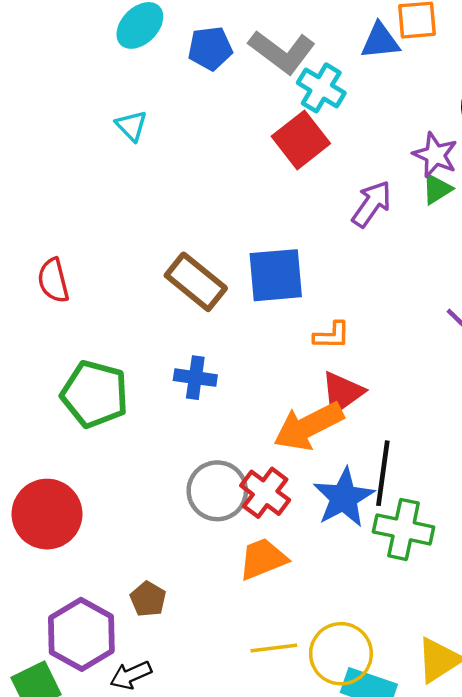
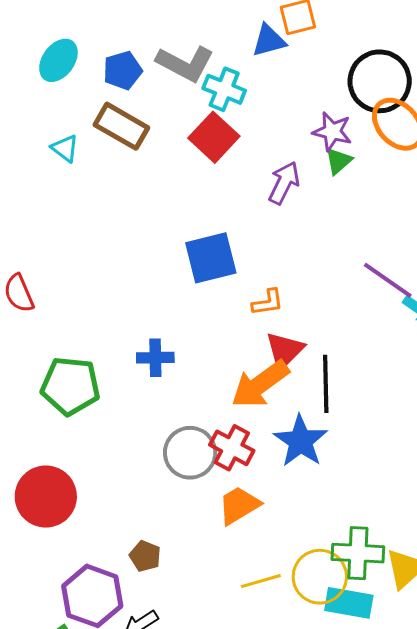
brown rectangle: (196, 282) -> (121, 126), moved
black line: (383, 473) -> (326, 384), moved
green cross: (404, 529) -> (358, 553), moved

